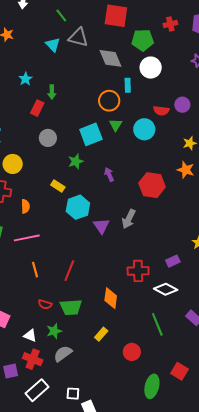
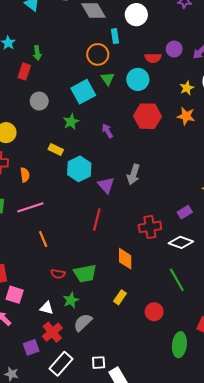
red hexagon: (152, 185) -> (147, 116), moved
red line: (69, 271) -> (97, 219), moved
red cross: (33, 359) -> (52, 332), turned 36

